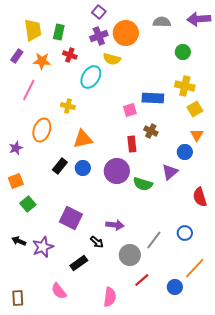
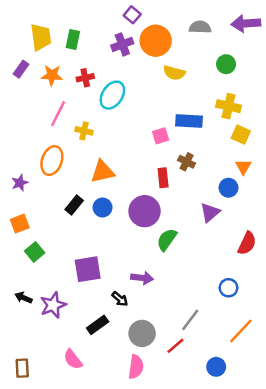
purple square: (99, 12) -> (132, 15), moved
red cross: (70, 55) -> (85, 78), moved, turned -32
yellow semicircle: (112, 59) -> (174, 73), moved
pink line: (29, 90) -> (58, 114), moved
yellow square: (195, 109) -> (241, 135), turned -35
green semicircle: (143, 184) -> (167, 240), moved, turned 108
red semicircle: (200, 197) -> (247, 243), turned -138
purple square: (71, 218) -> (88, 269), turned -35
gray line: (154, 240) -> (190, 320), moved
gray circle: (130, 255) -> (142, 333), moved
blue circle: (175, 287) -> (216, 367), moved

